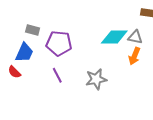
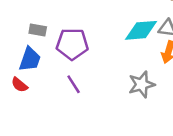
gray star: (96, 79) -> (142, 84), moved

